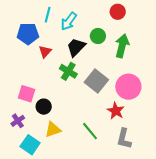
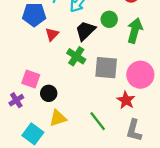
gray square: (96, 81) -> (106, 68), turned -35
purple cross: (18, 121) -> (16, 100), moved

